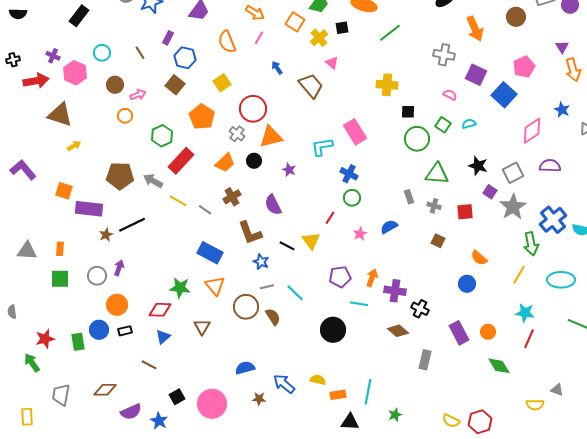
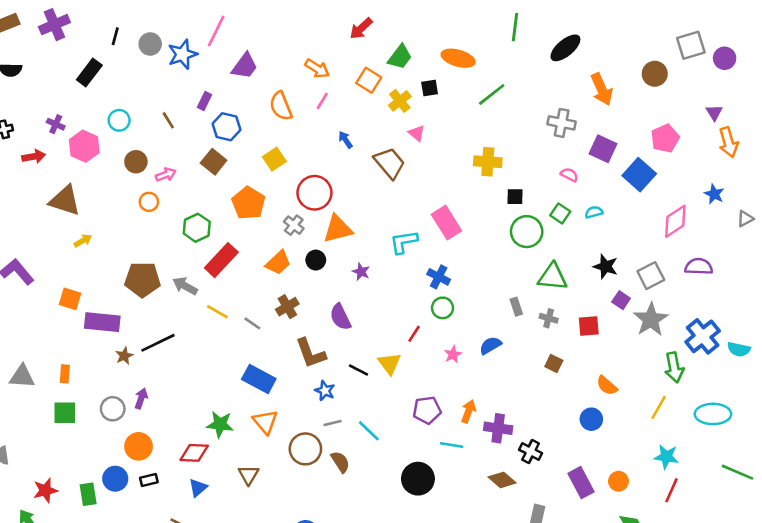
red arrow: (36, 81) -> (34, 157), size x0.7

